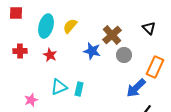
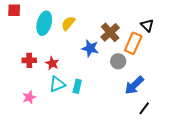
red cross: (20, 51) -> (29, 60), moved
red star: (50, 55) -> (52, 63), moved
gray circle: (124, 55) -> (118, 61), moved
orange rectangle: (155, 67) -> (133, 43), moved

